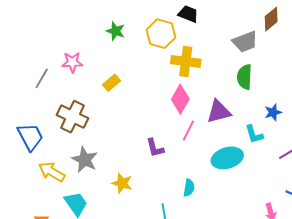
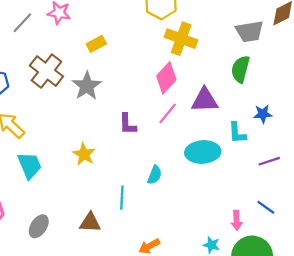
gray star: (85, 160) -> (87, 86), moved

